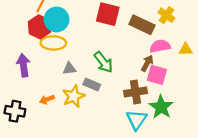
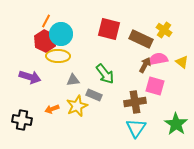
yellow triangle: (186, 49) -> (182, 62), turned 40
brown arrow: (147, 63) -> (145, 65), moved
purple arrow: (23, 65) -> (30, 77), turned 115
green star: (161, 107) -> (176, 124), moved

